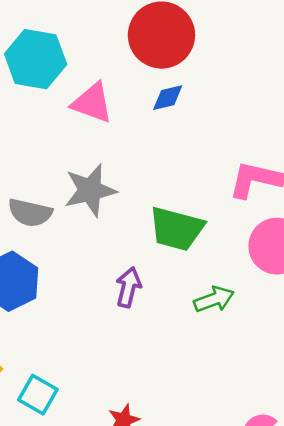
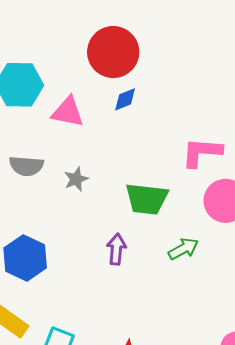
gray star: (90, 190) -> (76, 179), size x0.6
gray semicircle: (30, 213) -> (26, 166), moved

